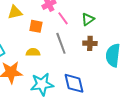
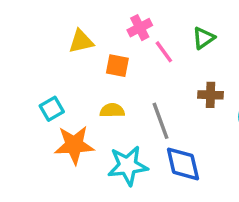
green triangle: (88, 19) -> (204, 38), moved
gray line: (61, 43) -> (160, 121), moved

